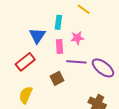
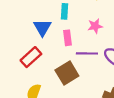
pink star: (77, 38) -> (95, 26), moved
brown square: (57, 78) -> (67, 73), size x1.5

